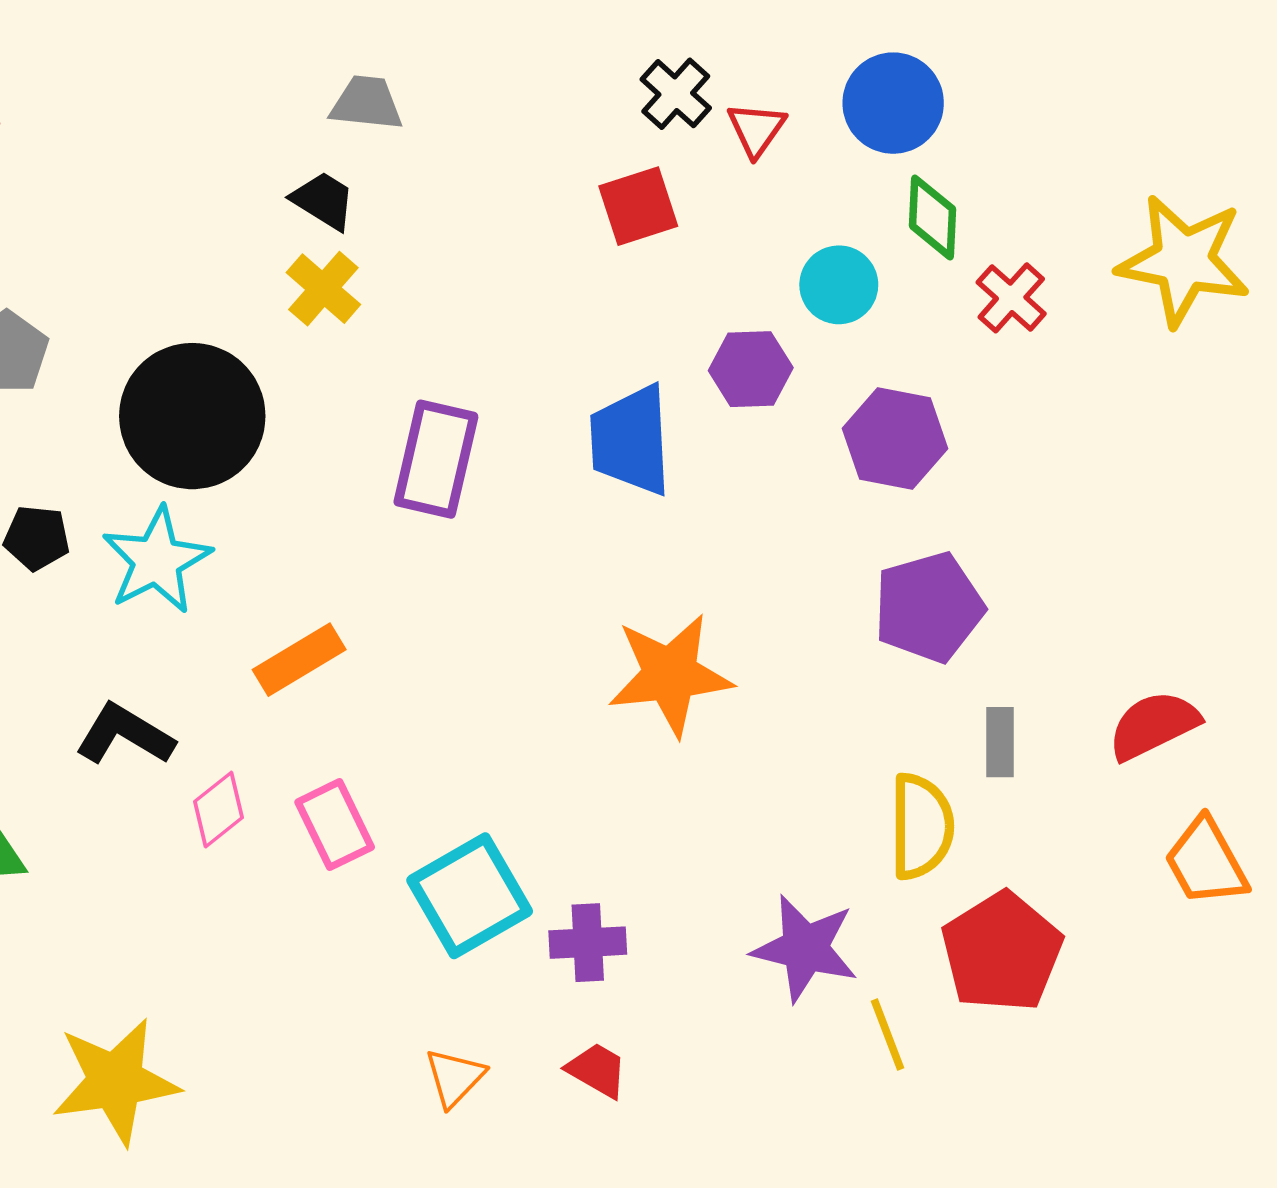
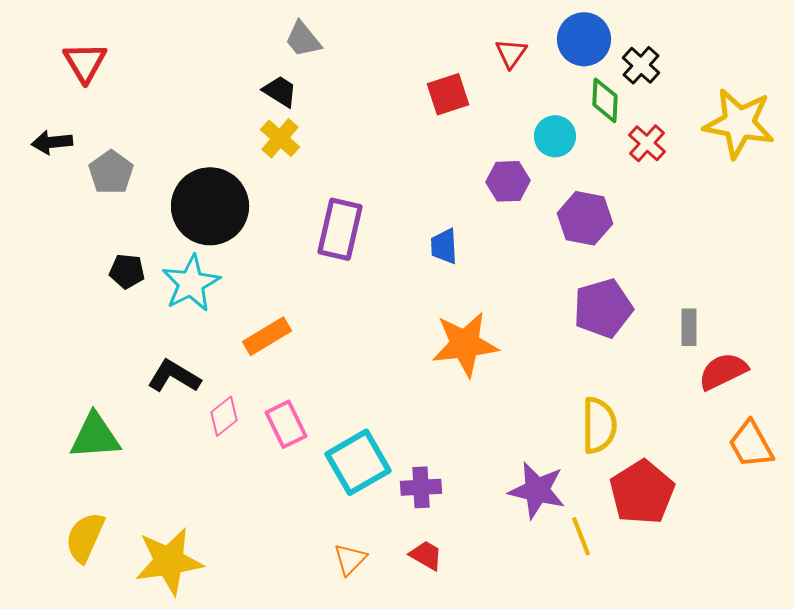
black cross: (676, 94) -> (641, 65), moved
gray trapezoid: (367, 103) -> (303, 39), turned -135
blue trapezoid: (631, 440) -> (444, 246), moved, size x0.6
gray rectangle: (1000, 742) -> (689, 327), moved

